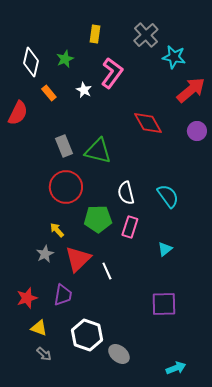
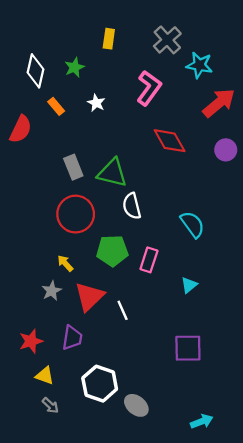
pink L-shape: (112, 73) -> (149, 88), moved
white semicircle: (126, 193) -> (132, 206), moved

